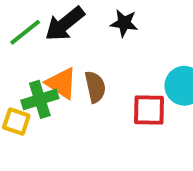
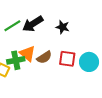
brown semicircle: (95, 87) -> (44, 57), turned 63
red square: (149, 110) -> (67, 59), moved

